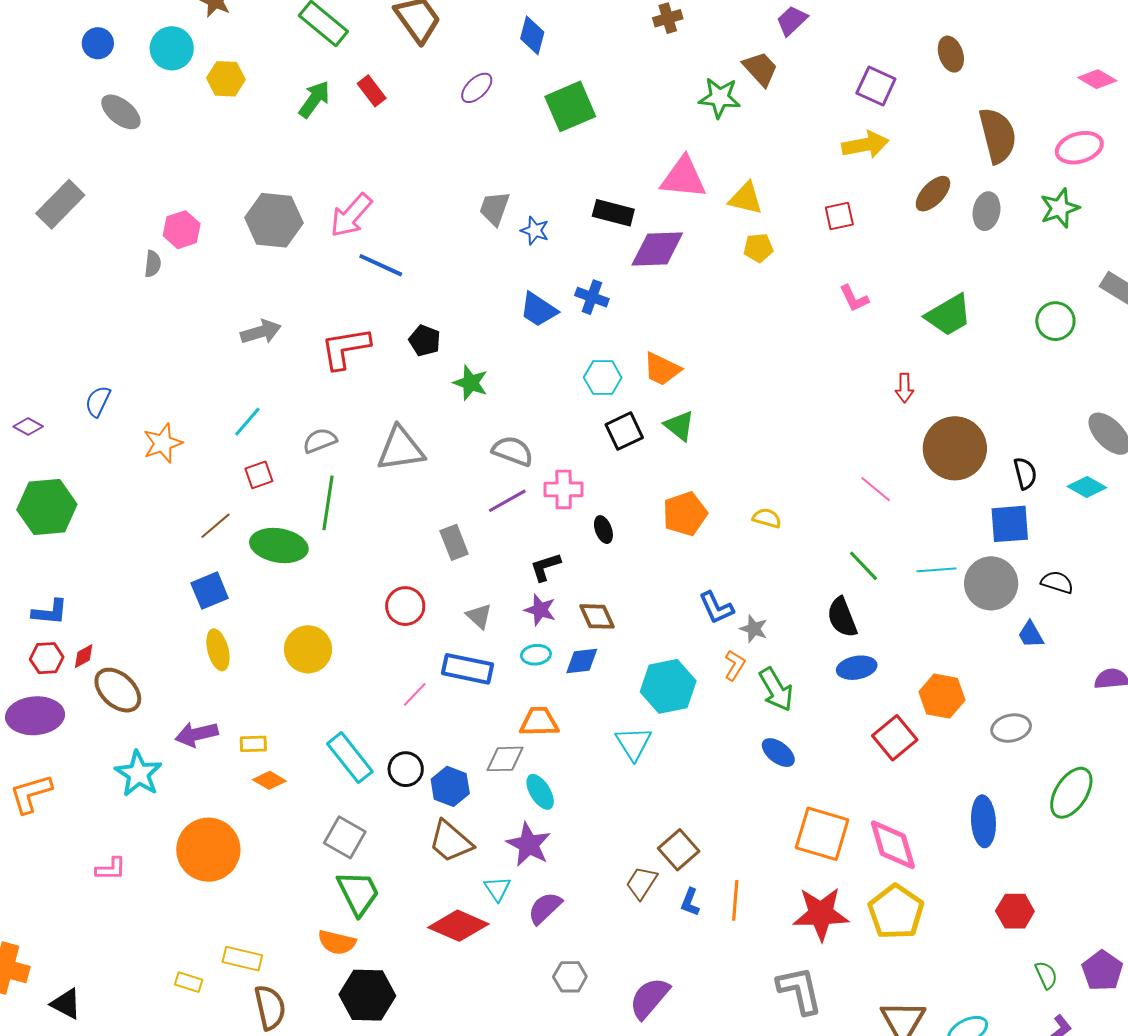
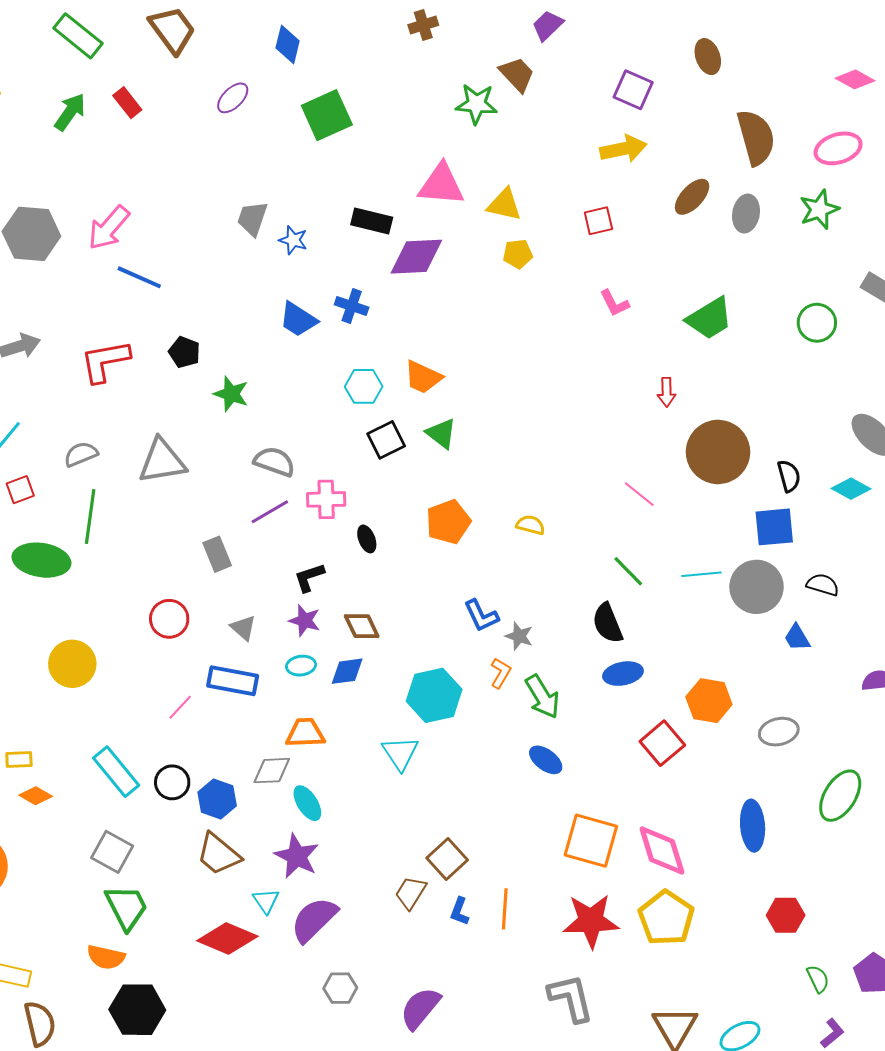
purple semicircle: (545, 908) -> (314, 920), size x1.4

